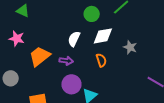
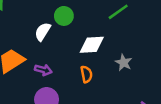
green circle: (92, 14) -> (64, 16), moved
white semicircle: (74, 39) -> (43, 32), moved

